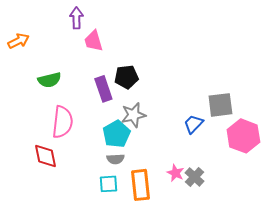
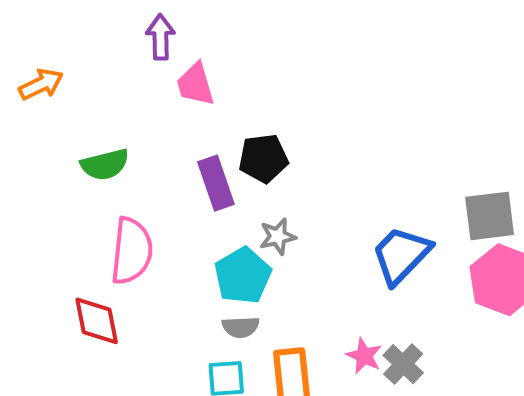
gray square: (220, 105) -> (490, 216), moved
gray star: (133, 115) -> (278, 237), size x0.7
blue trapezoid: (193, 124) -> (401, 255), size x1.5

